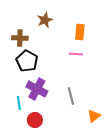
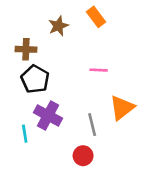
orange rectangle: (80, 32) -> (96, 17), moved, turned -42
orange triangle: (94, 116) -> (122, 108), moved, size x1.5
red circle: (35, 120) -> (83, 156), moved

